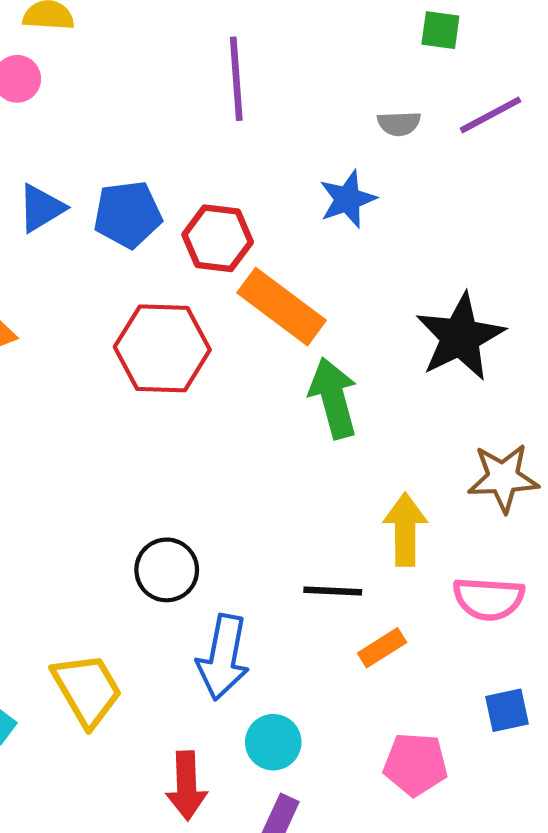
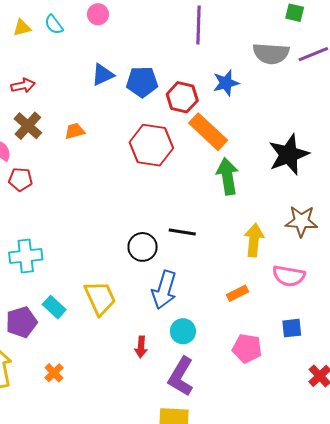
gray semicircle: (399, 124) -> (271, 54), size x1.8
blue star: (348, 199) -> (226, 83), moved
black line: (333, 591) -> (182, 232), moved
red arrow: (187, 786) -> (141, 347), size x0.7

